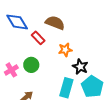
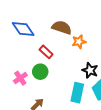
red rectangle: (38, 38) -> (46, 52), moved
orange star: (65, 50) -> (79, 42), moved

